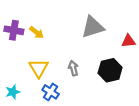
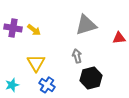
gray arrow: (73, 68) -> (77, 56), moved
black hexagon: (110, 70) -> (91, 78), moved

